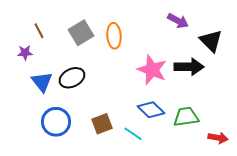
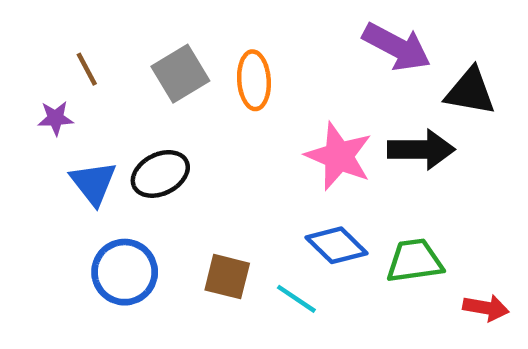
purple arrow: (178, 21) -> (397, 47), size x1.4
black triangle: (211, 41) -> (470, 91), turned -35
brown square: (102, 124) -> (227, 277), turned 35

